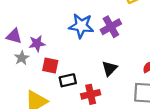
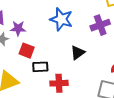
purple cross: (111, 27) -> (100, 25), moved
black triangle: (110, 68) -> (78, 53), moved

